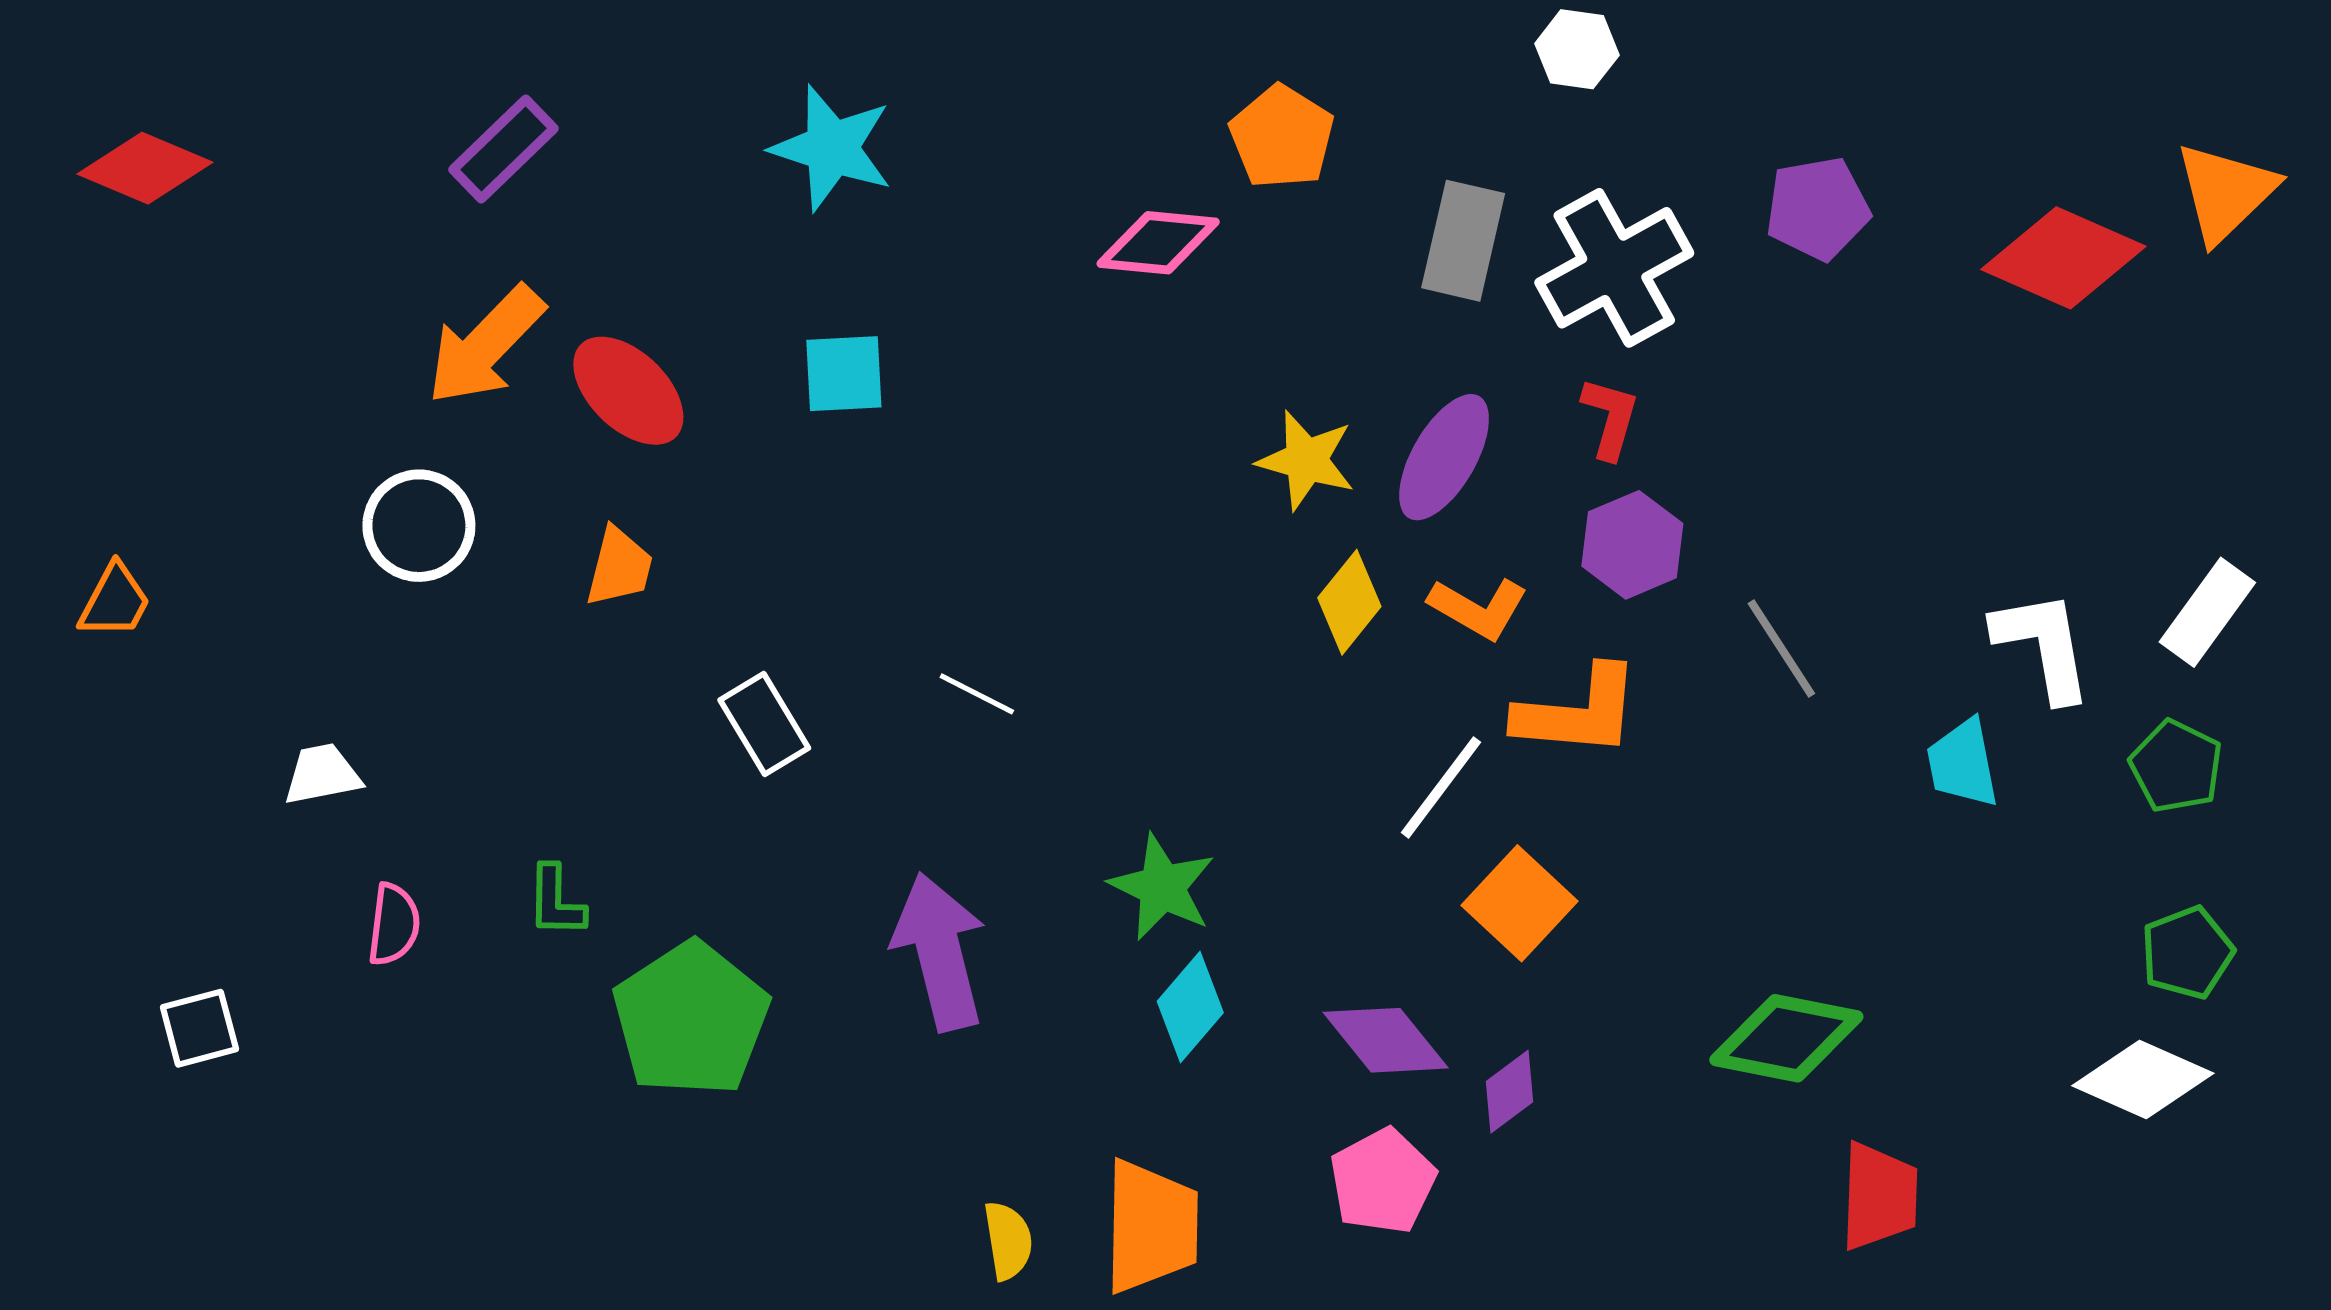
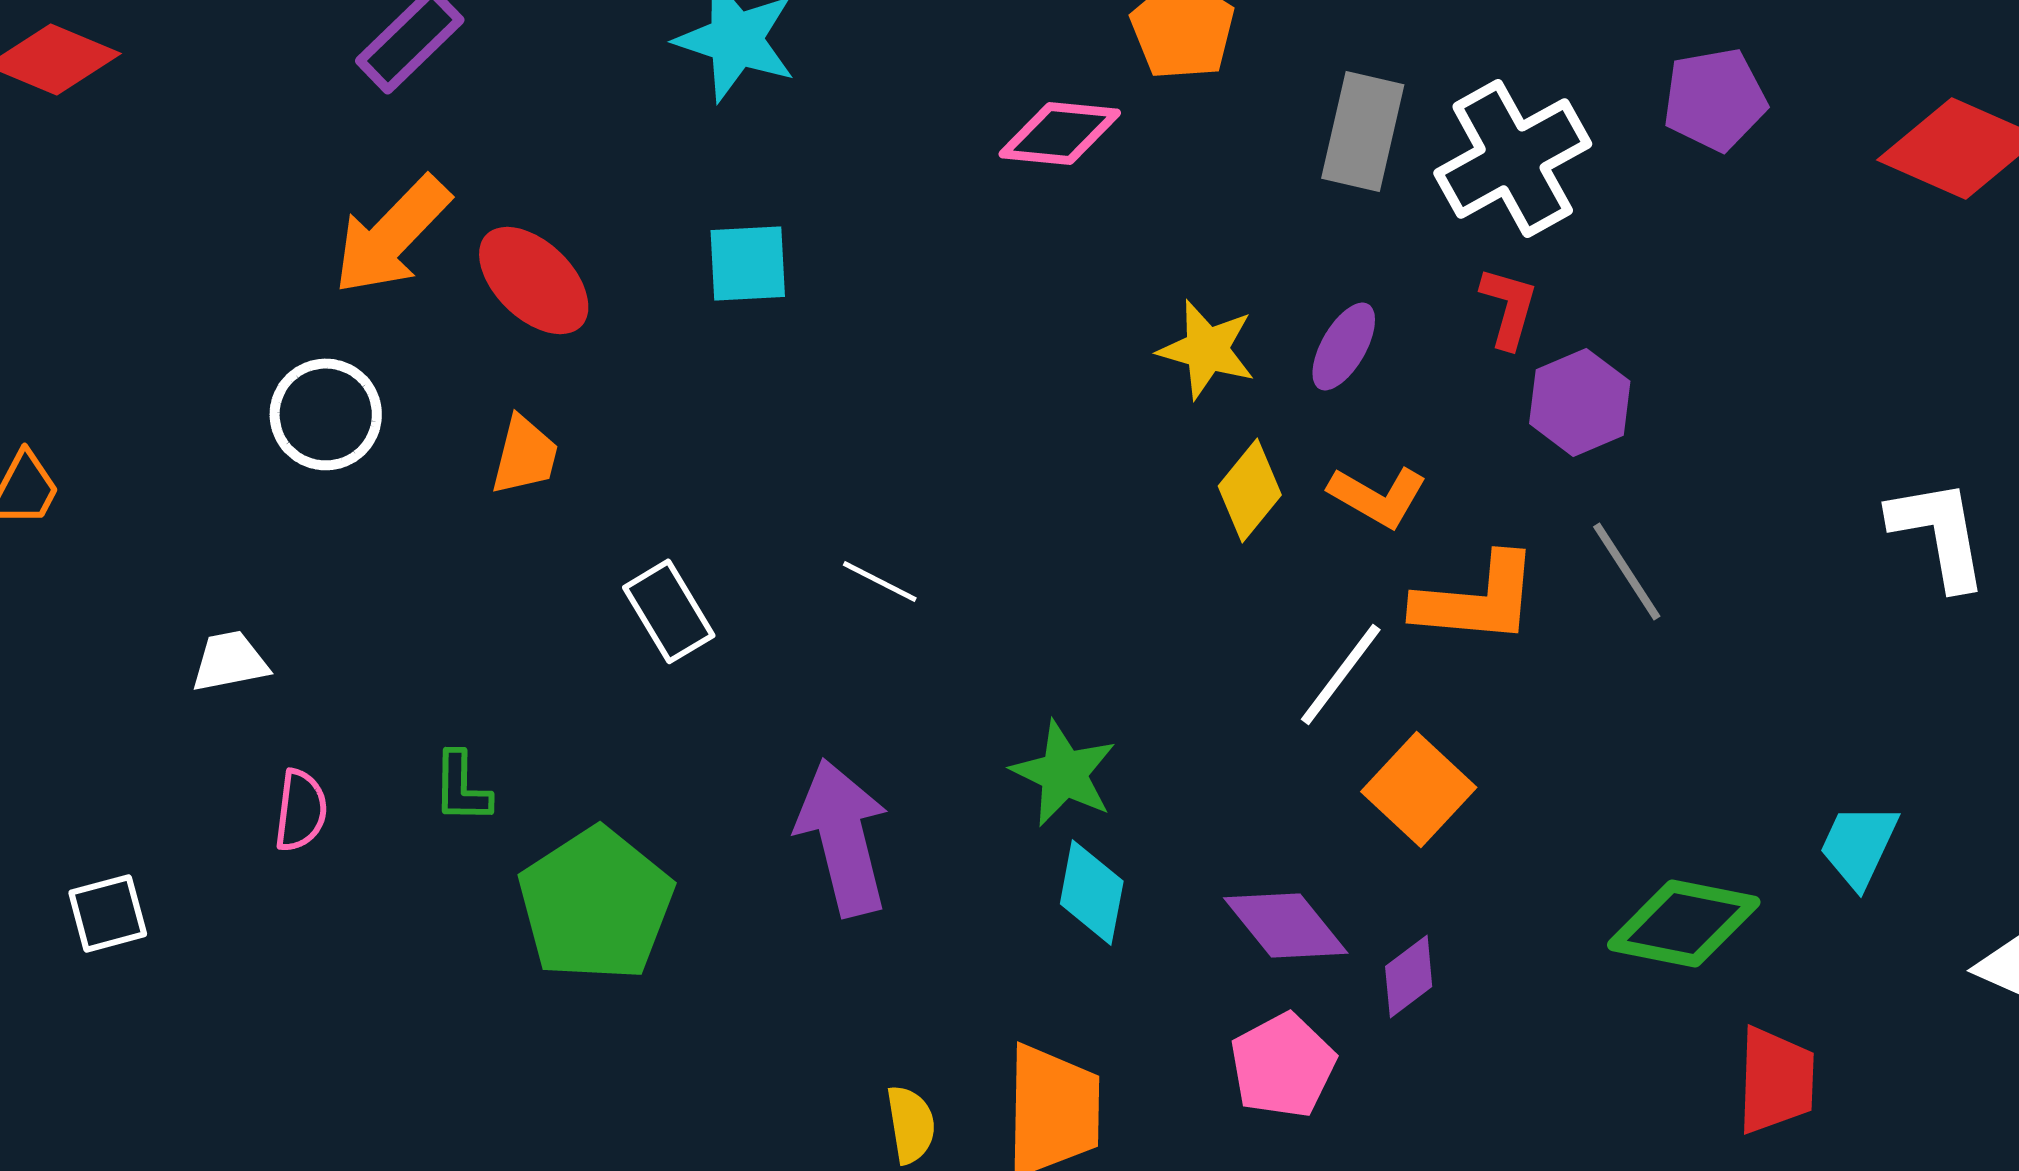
purple ellipse: (1444, 457) -> (1344, 346), size x0.7
purple hexagon: (1632, 545) -> (1580, 402), moved
gray line: (1781, 649) -> (1627, 571), moved
cyan trapezoid: (1963, 763) -> (1859, 845), moved, turned 36
cyan diamond: (1190, 1007) -> (1092, 892), turned -30

